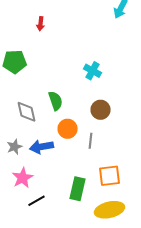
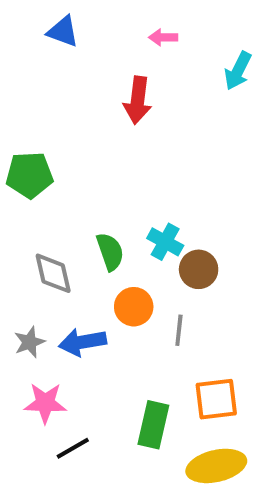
red arrow: (40, 24) -> (138, 100), moved, size x1.6
cyan cross: (92, 71) -> (165, 242), moved
pink star: (22, 178) -> (45, 403), turned 30

